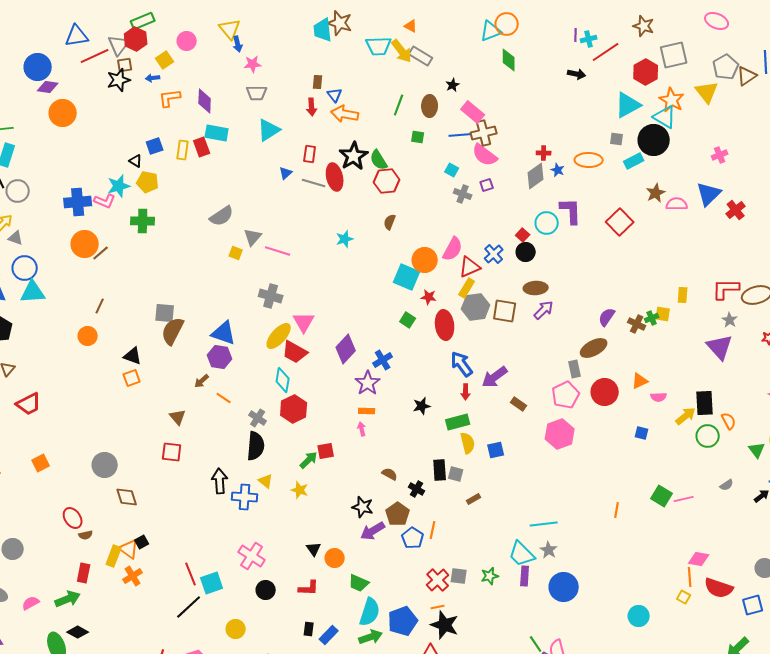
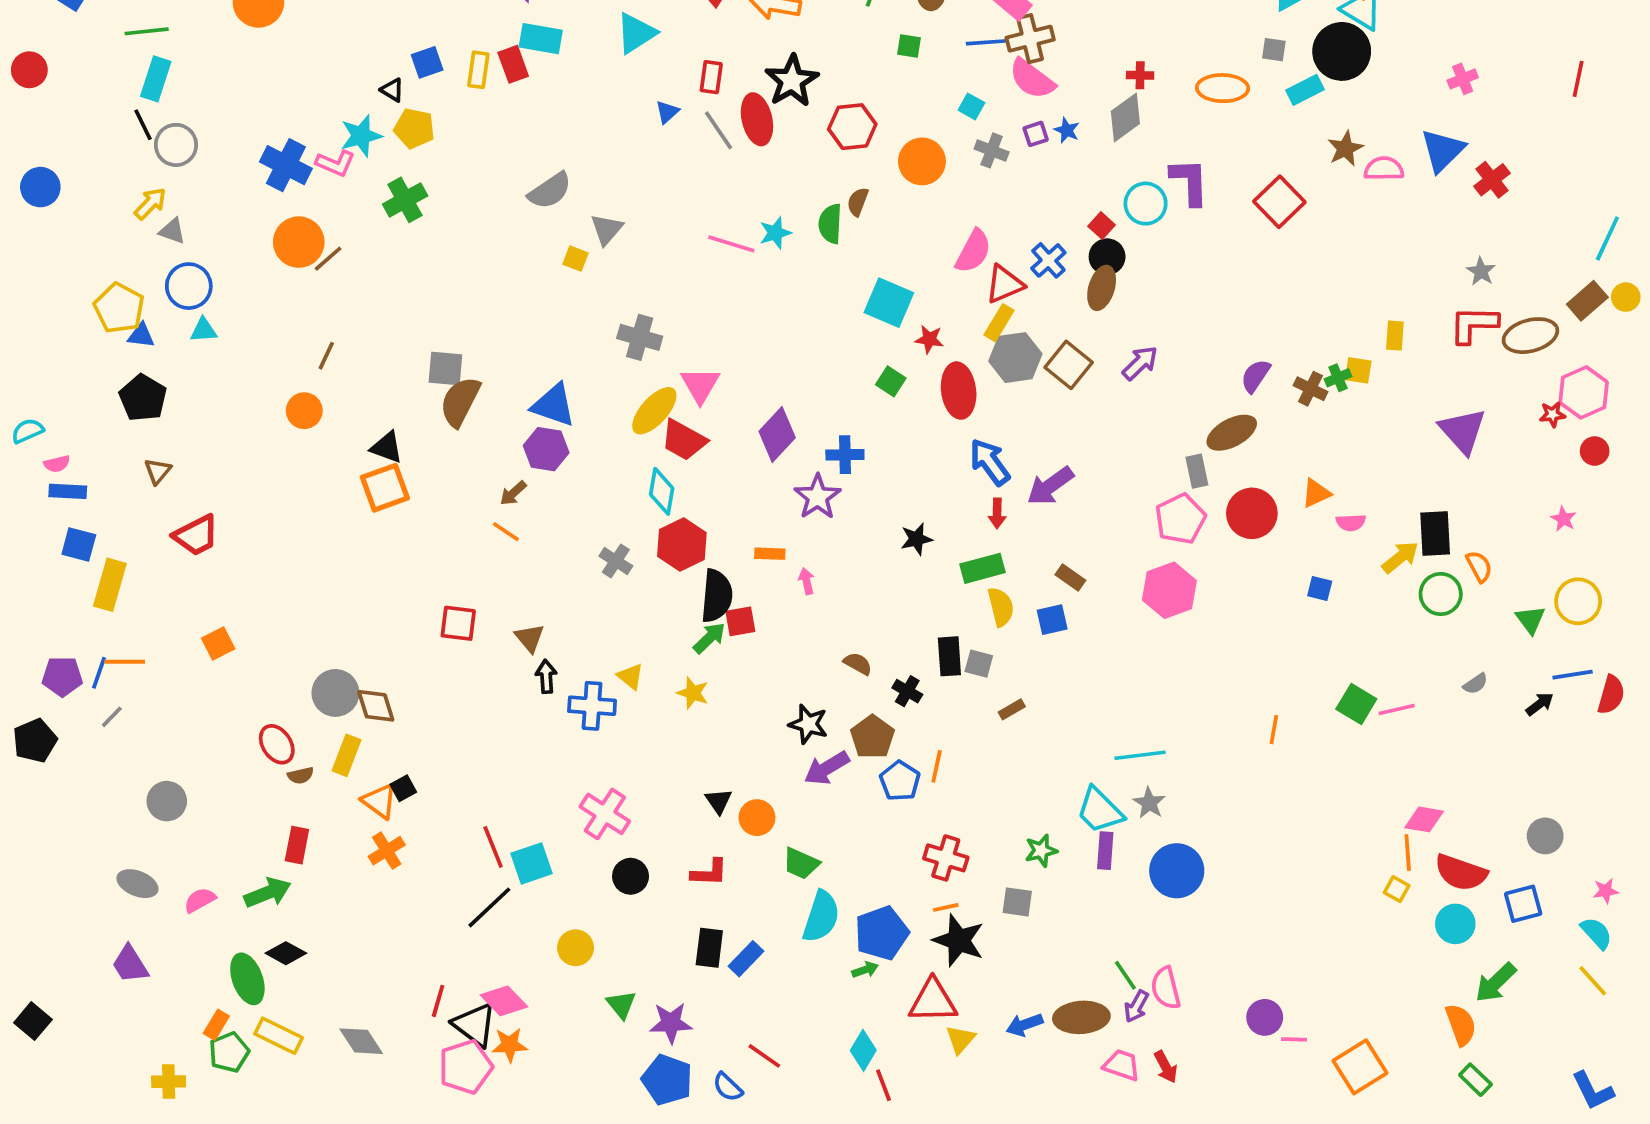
green semicircle: (379, 160) -> (830, 224), moved, turned 35
blue star: (558, 170) -> (1067, 130), moved
gray line: (314, 183) -> (718, 130), turned 40
blue cross: (78, 202) -> (286, 165), turned 32
green cross: (143, 221) -> (405, 200), turned -30
pink line: (278, 251) -> (731, 244), moved
orange circle: (425, 260) -> (922, 161), moved
brown ellipse: (536, 288) -> (1102, 288), moved, turned -70
cyan triangle: (33, 292) -> (203, 330), size x0.6
brown square: (505, 311) -> (1069, 365), turned 30
gray star: (730, 320) -> (1481, 271), moved
blue cross: (383, 360) -> (845, 455), turned 30
orange square: (132, 378) -> (385, 488), size x1.5
orange line: (224, 398) -> (506, 532), moved
brown rectangle: (519, 404) -> (1070, 577), moved
orange rectangle: (367, 411) -> (770, 554), moved
brown triangle: (178, 417) -> (530, 638), moved
black semicircle: (256, 446) -> (717, 596), moved
gray circle: (105, 465) -> (335, 693), moved
black arrow: (220, 481) -> (546, 676), size x0.7
yellow rectangle: (114, 556) -> (346, 755), moved
gray square: (459, 576) -> (1017, 902), moved
red cross: (438, 580) -> (946, 858), turned -30
cyan circle: (639, 616) -> (1455, 924), moved
black rectangle: (309, 629) -> (709, 948), size x1.5
green arrow: (371, 637) -> (865, 970), moved, size x0.6

